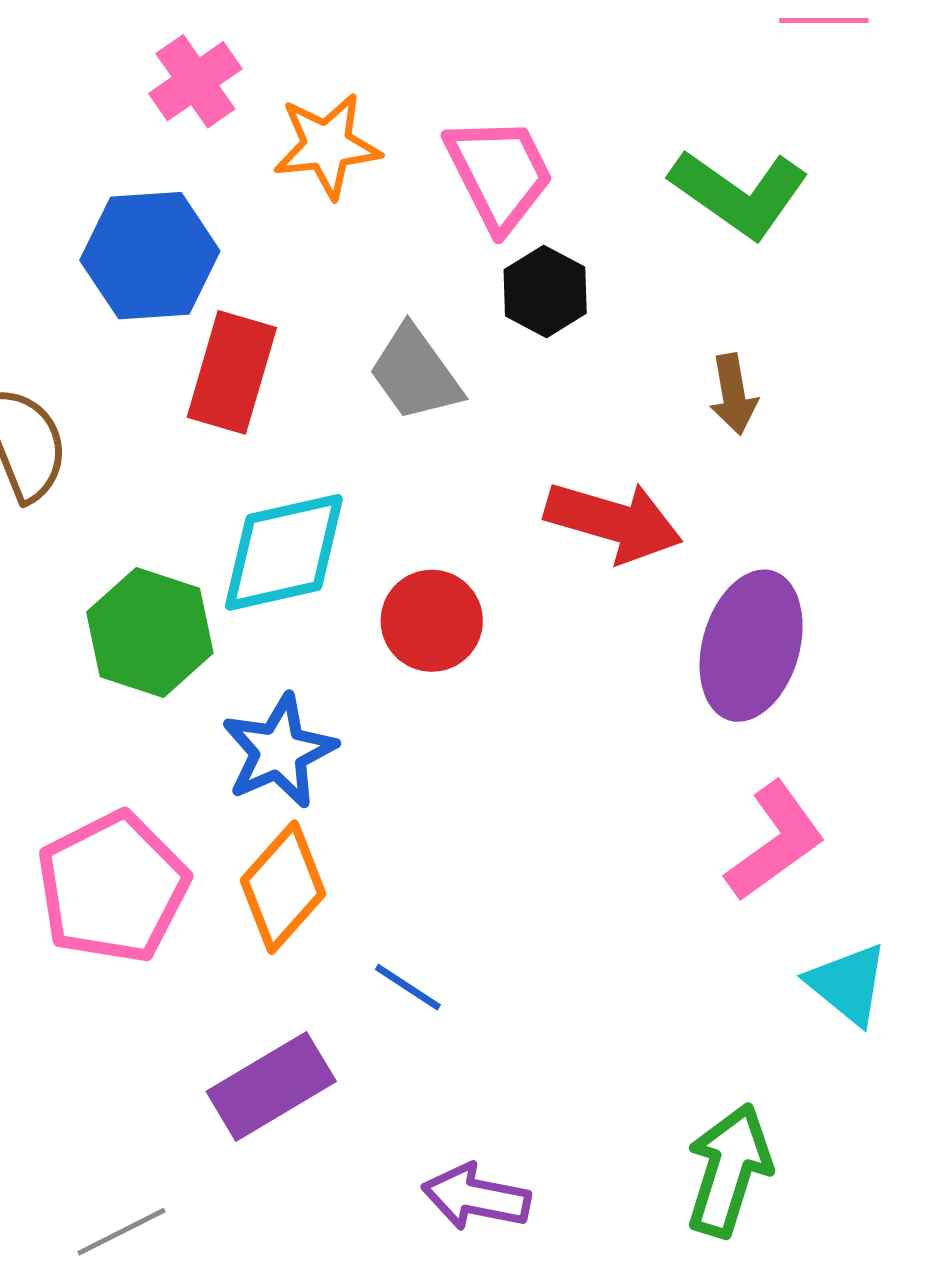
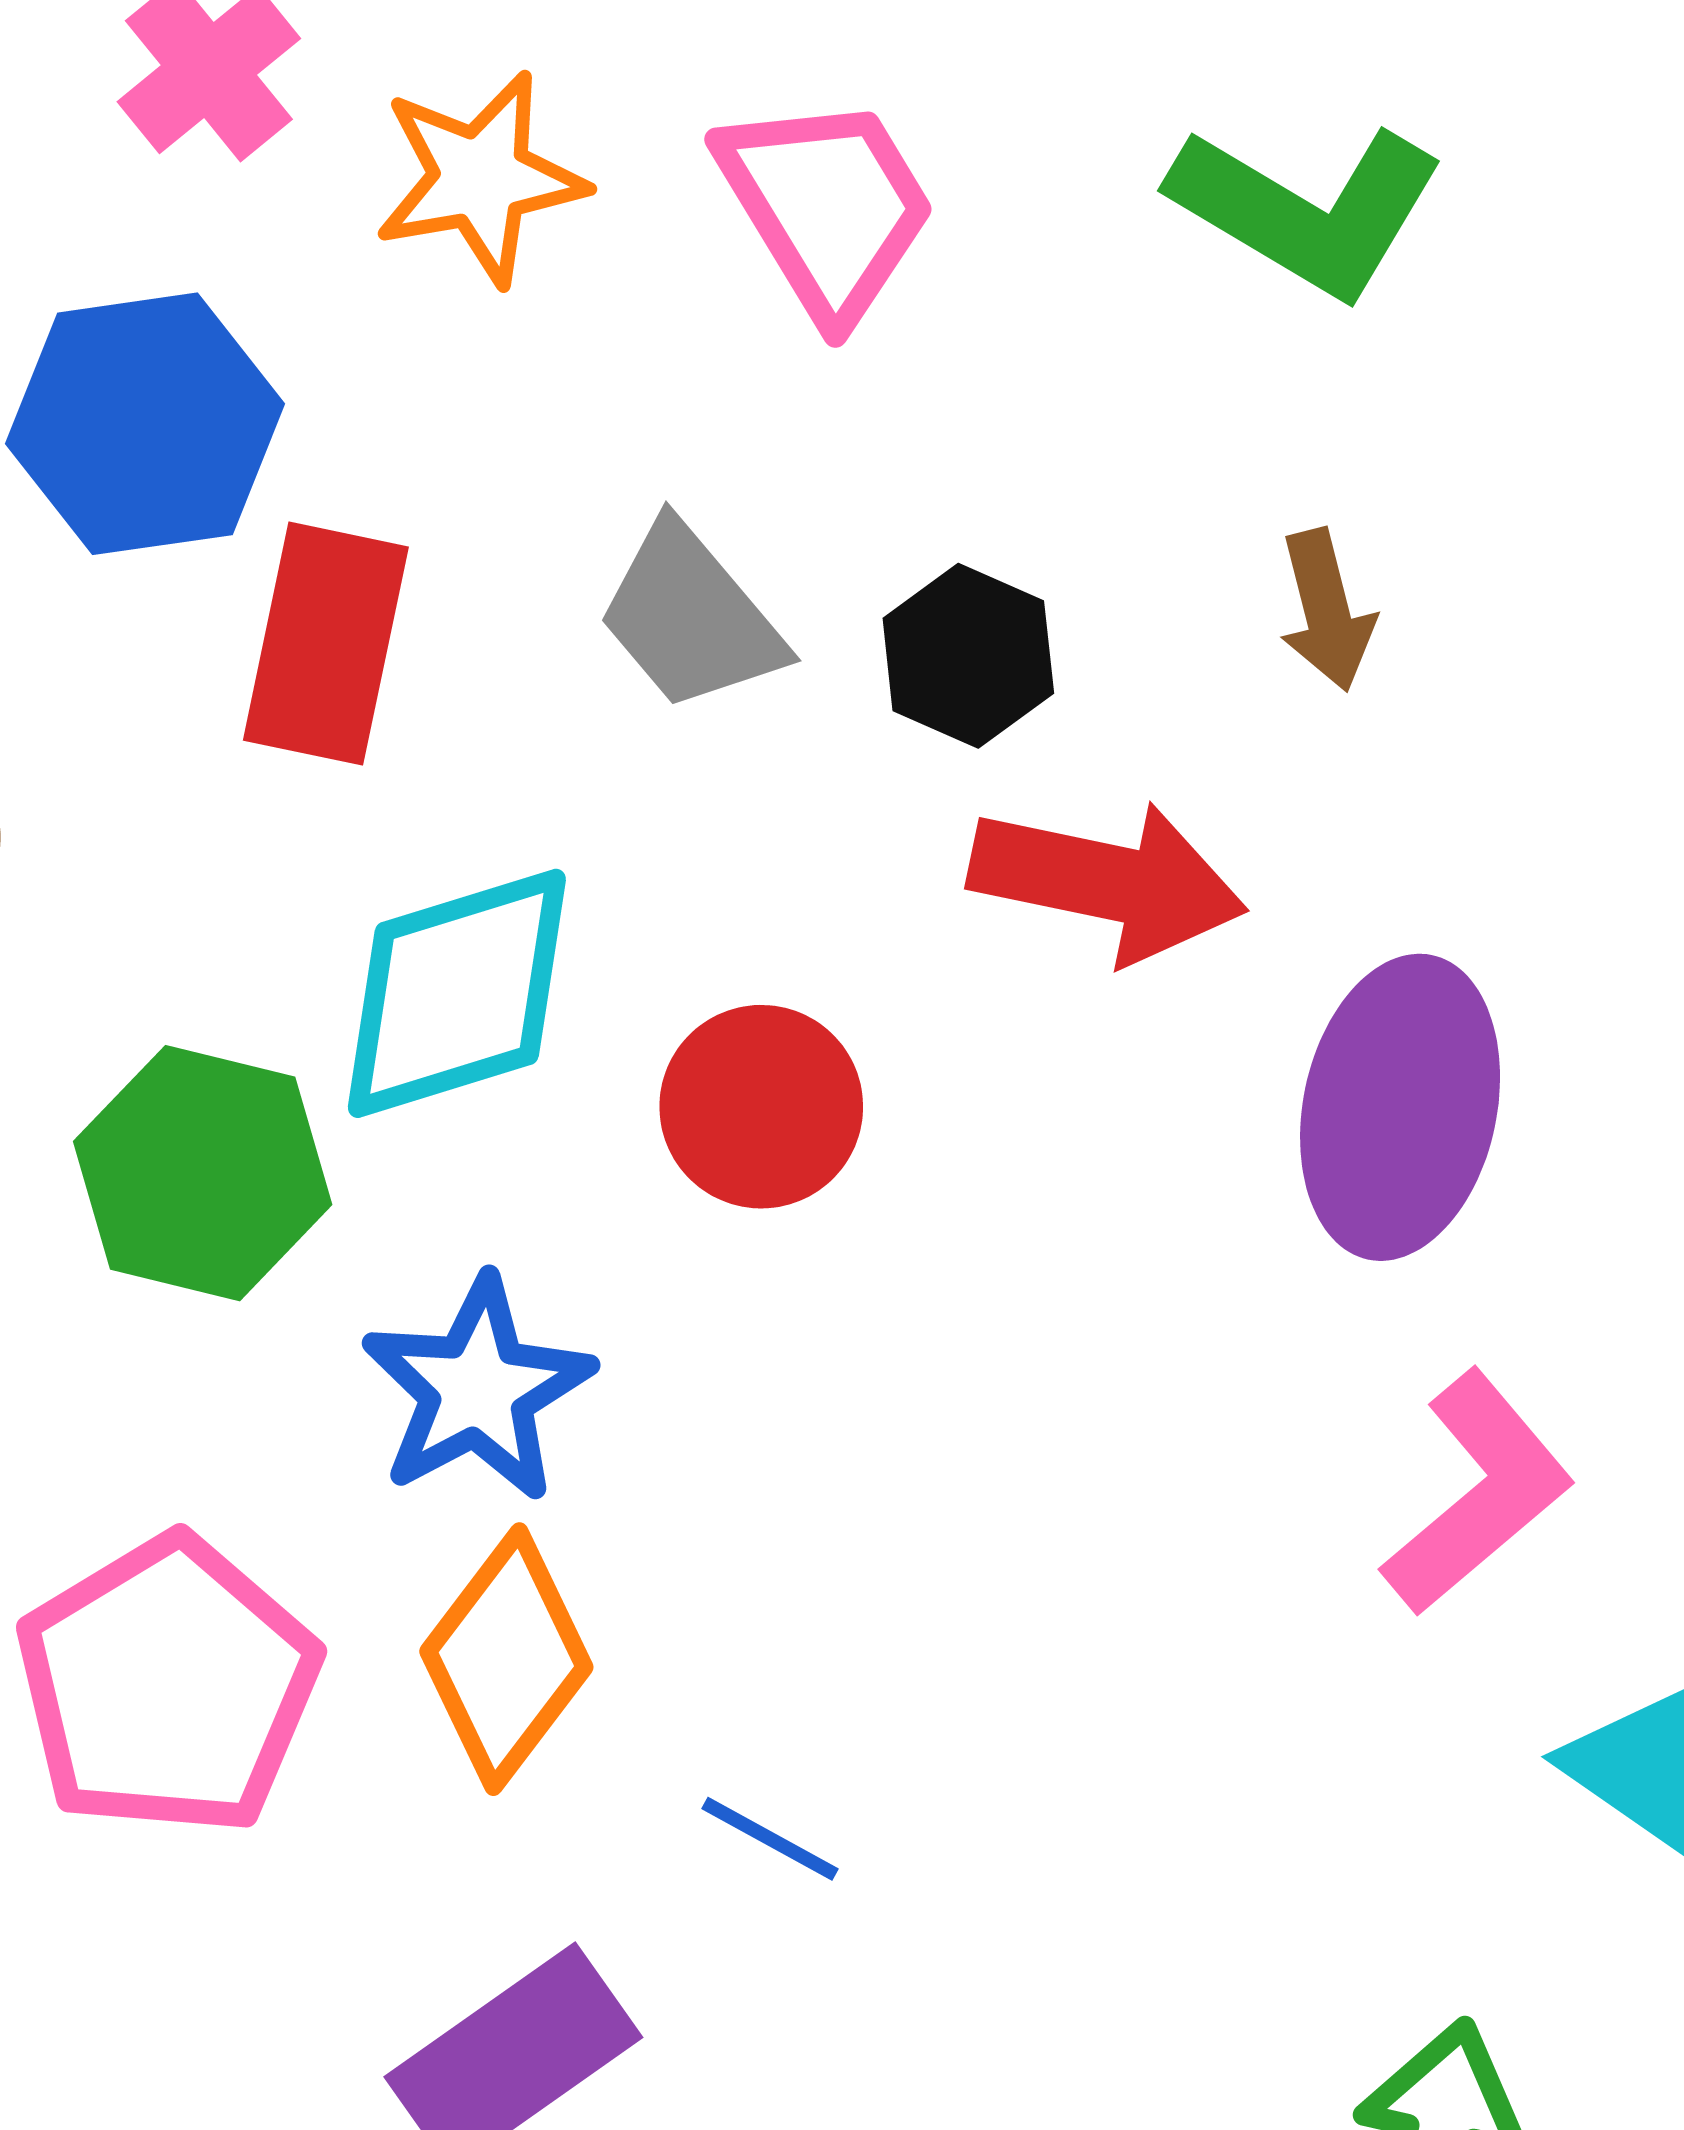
black hexagon: (545, 292) -> (968, 656), moved

